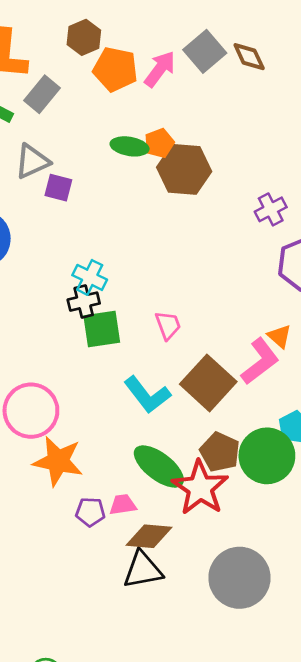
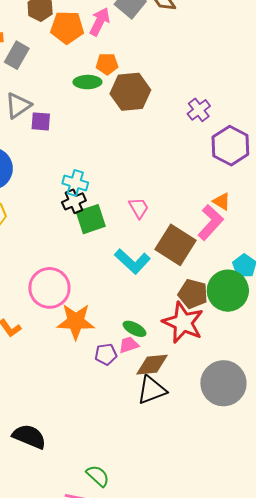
orange pentagon: (159, 143) -> (107, 64), moved, turned 30
green ellipse: (159, 467) -> (134, 329), moved, size x0.6

